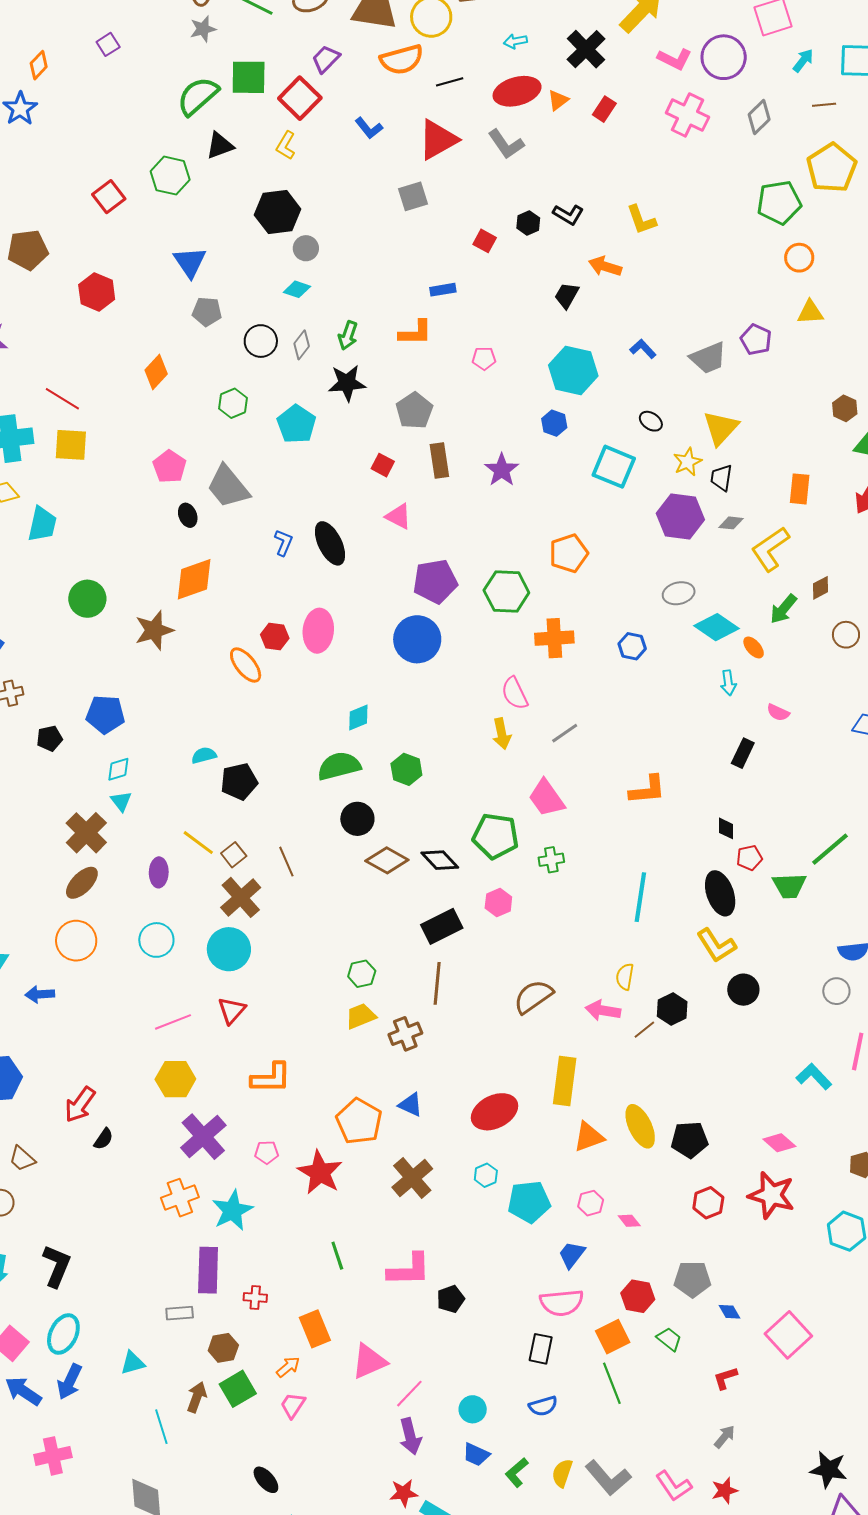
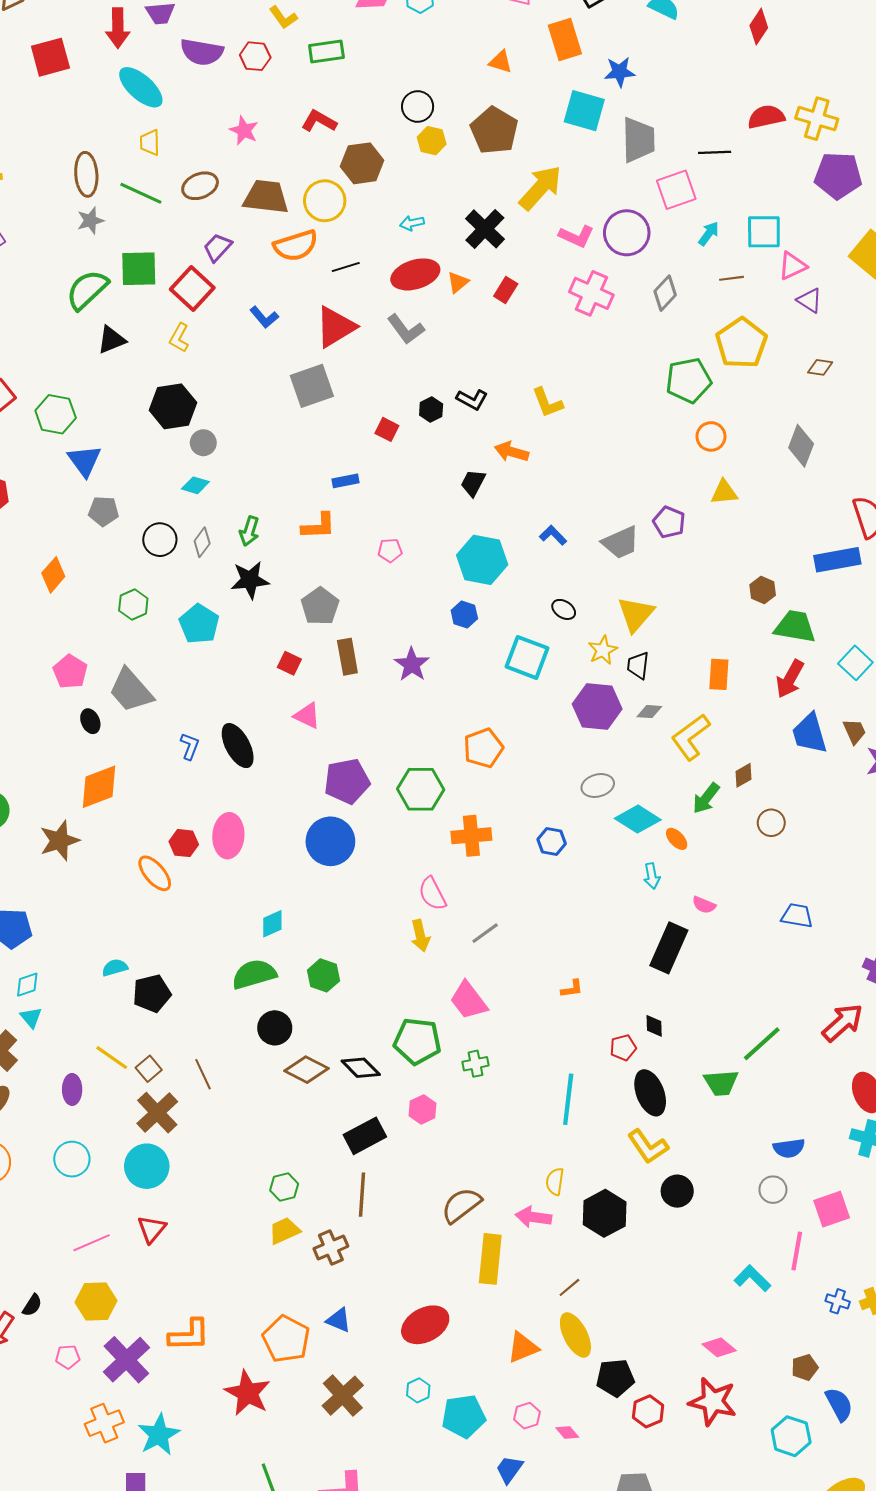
green hexagon: (170, 176) -> (56, 414), moved
gray square: (413, 196) -> (312, 386), size x1.4
black rectangle: (743, 753) -> (669, 948), size x1.6
orange L-shape: (647, 790) -> (572, 989), size x0.6
red pentagon: (749, 858) -> (623, 1048), moved
black hexagon: (672, 1009) -> (605, 1213), size x1.4
brown line: (644, 1030) -> (569, 1287), moved
orange L-shape: (271, 1078) -> (189, 1335), moved
yellow rectangle: (565, 1081) -> (490, 1259), moved
black semicircle: (104, 1139) -> (32, 1305), moved
black pentagon: (690, 1140) -> (615, 1378), moved
pink pentagon: (267, 1152) -> (68, 1357), moved

